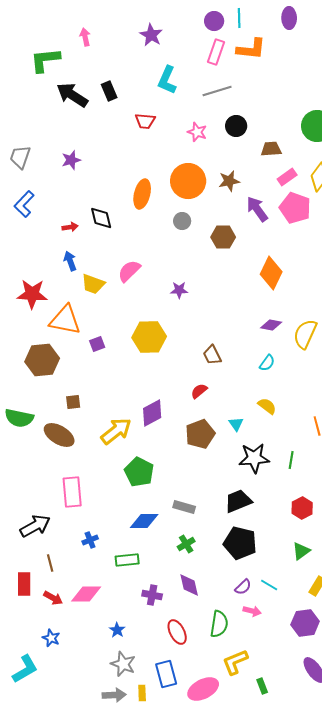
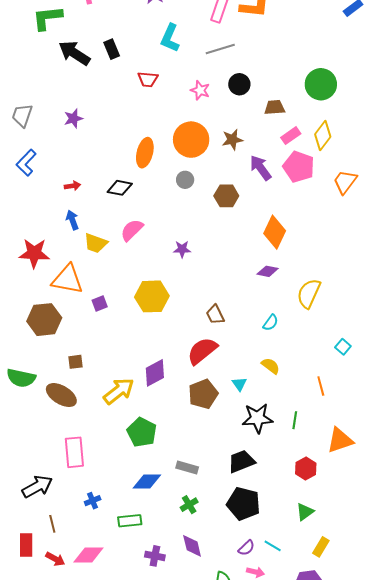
black diamond: (101, 218) -> (120, 188), moved, turned -65
purple diamond: (271, 325) -> (268, 271), moved
red semicircle: (199, 391) -> (202, 351), size x1.8

